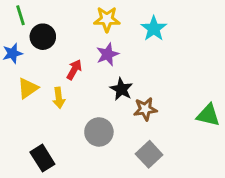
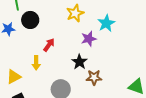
yellow star: (107, 19) -> (75, 13), turned -30
purple star: (108, 54) -> (89, 39), moved
yellow triangle: (28, 88) -> (14, 77), moved

